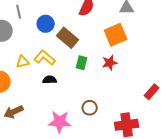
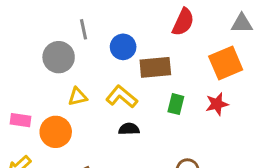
brown rectangle: (68, 38) -> (155, 67), turned -45
yellow triangle: (23, 62) -> (78, 97), moved

